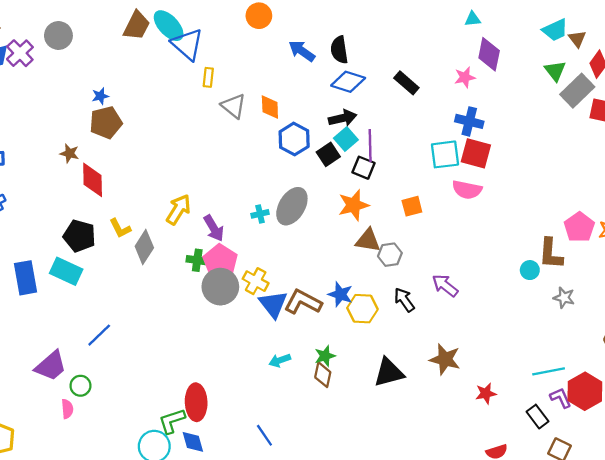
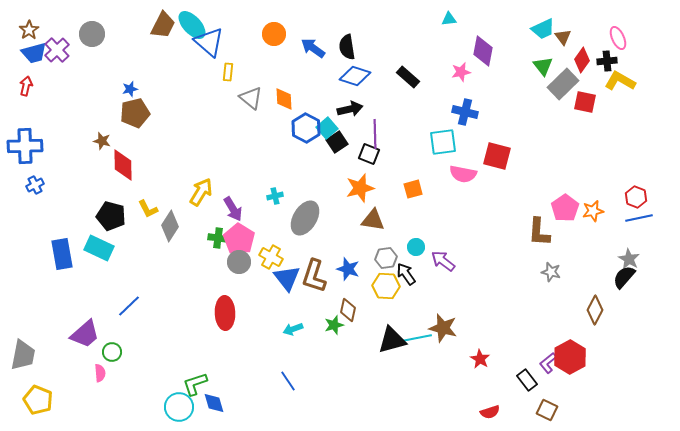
orange circle: (259, 16) -> (274, 34), moved
cyan triangle: (473, 19) -> (449, 19), moved
cyan square: (346, 139) -> (327, 128), moved
red square: (476, 153) -> (497, 156), moved
gray ellipse: (292, 206) -> (305, 218), moved
gray hexagon: (390, 255) -> (386, 258), moved
cyan circle: (530, 270) -> (416, 247), moved
gray circle: (220, 287) -> (239, 262), size x0.7
brown L-shape: (303, 302) -> (314, 276), turned -100
yellow hexagon: (362, 309) -> (386, 286), moved
cyan line: (549, 371) -> (417, 338), moved
brown diamond: (323, 375) -> (348, 310), moved
red star: (486, 393) -> (480, 359), turned -30
purple L-shape: (561, 398) -> (548, 363), turned -105
red ellipse: (196, 402) -> (225, 313), moved
blue line: (264, 435) -> (288, 381), moved

